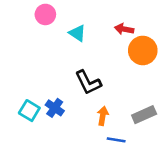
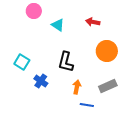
orange circle: (143, 50) -> (107, 51), moved
black L-shape: (88, 83) -> (66, 62), turned 40
cyan square: (29, 111) -> (22, 62), moved

